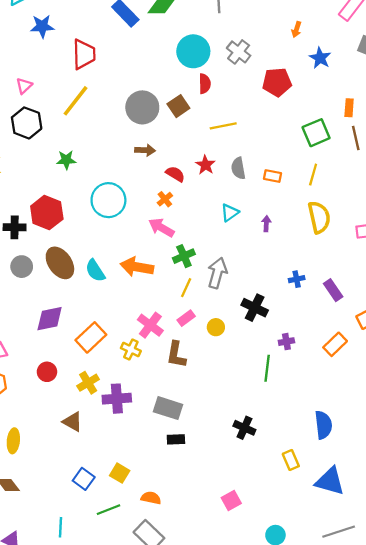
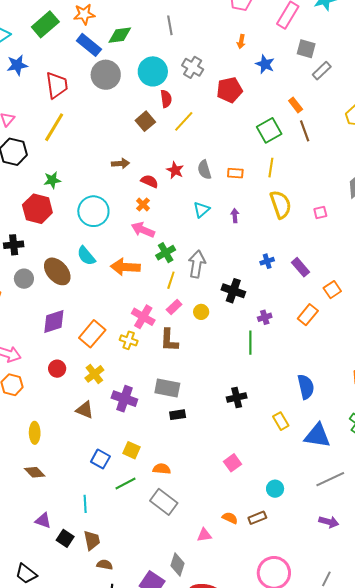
gray circle: (142, 107) -> (106, 75), moved
orange rectangle: (349, 108) -> (296, 105), turned -35
yellow line: (223, 126) -> (184, 121), moved, turned -30
red hexagon: (47, 213) -> (37, 209), moved
cyan semicircle: (95, 271) -> (86, 256), moved
purple cross: (117, 399) -> (124, 399), moved, turned 30
black cross: (244, 428) -> (237, 397), turned -30

